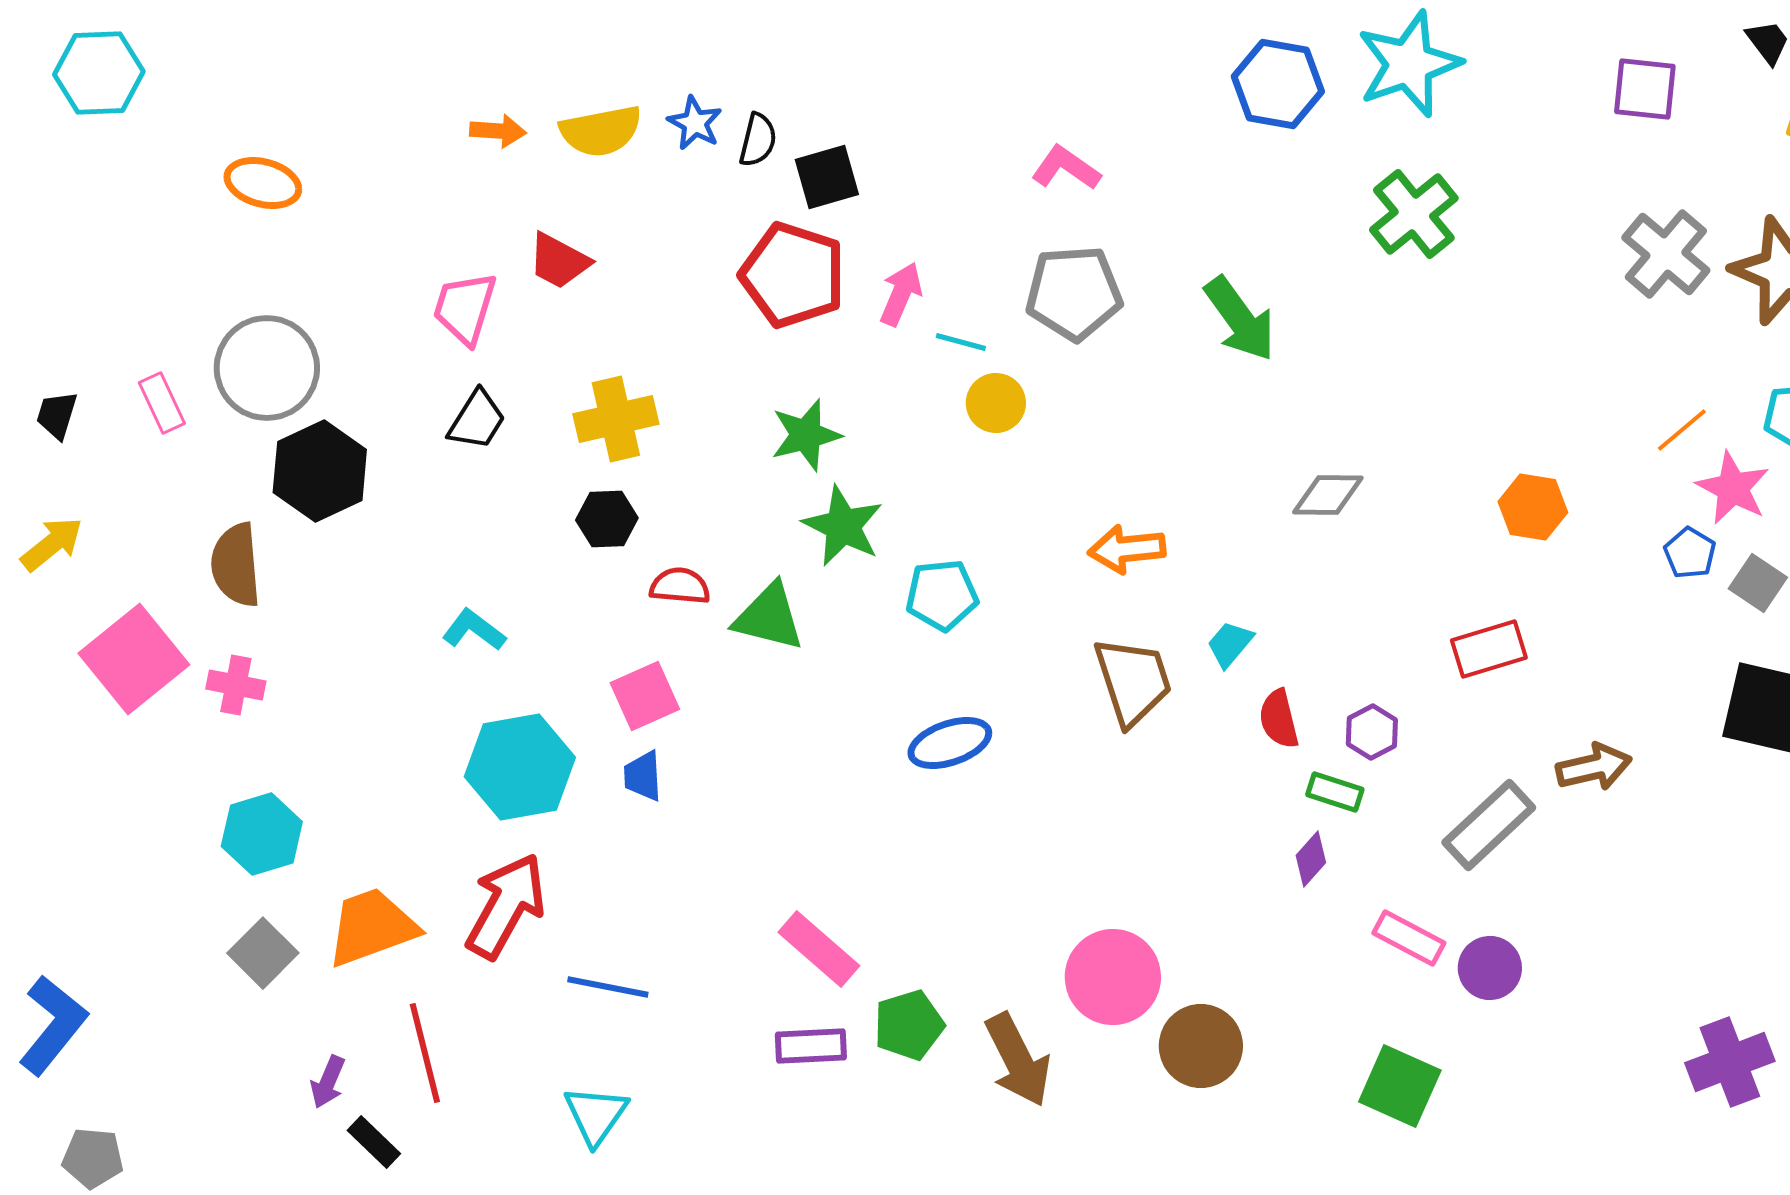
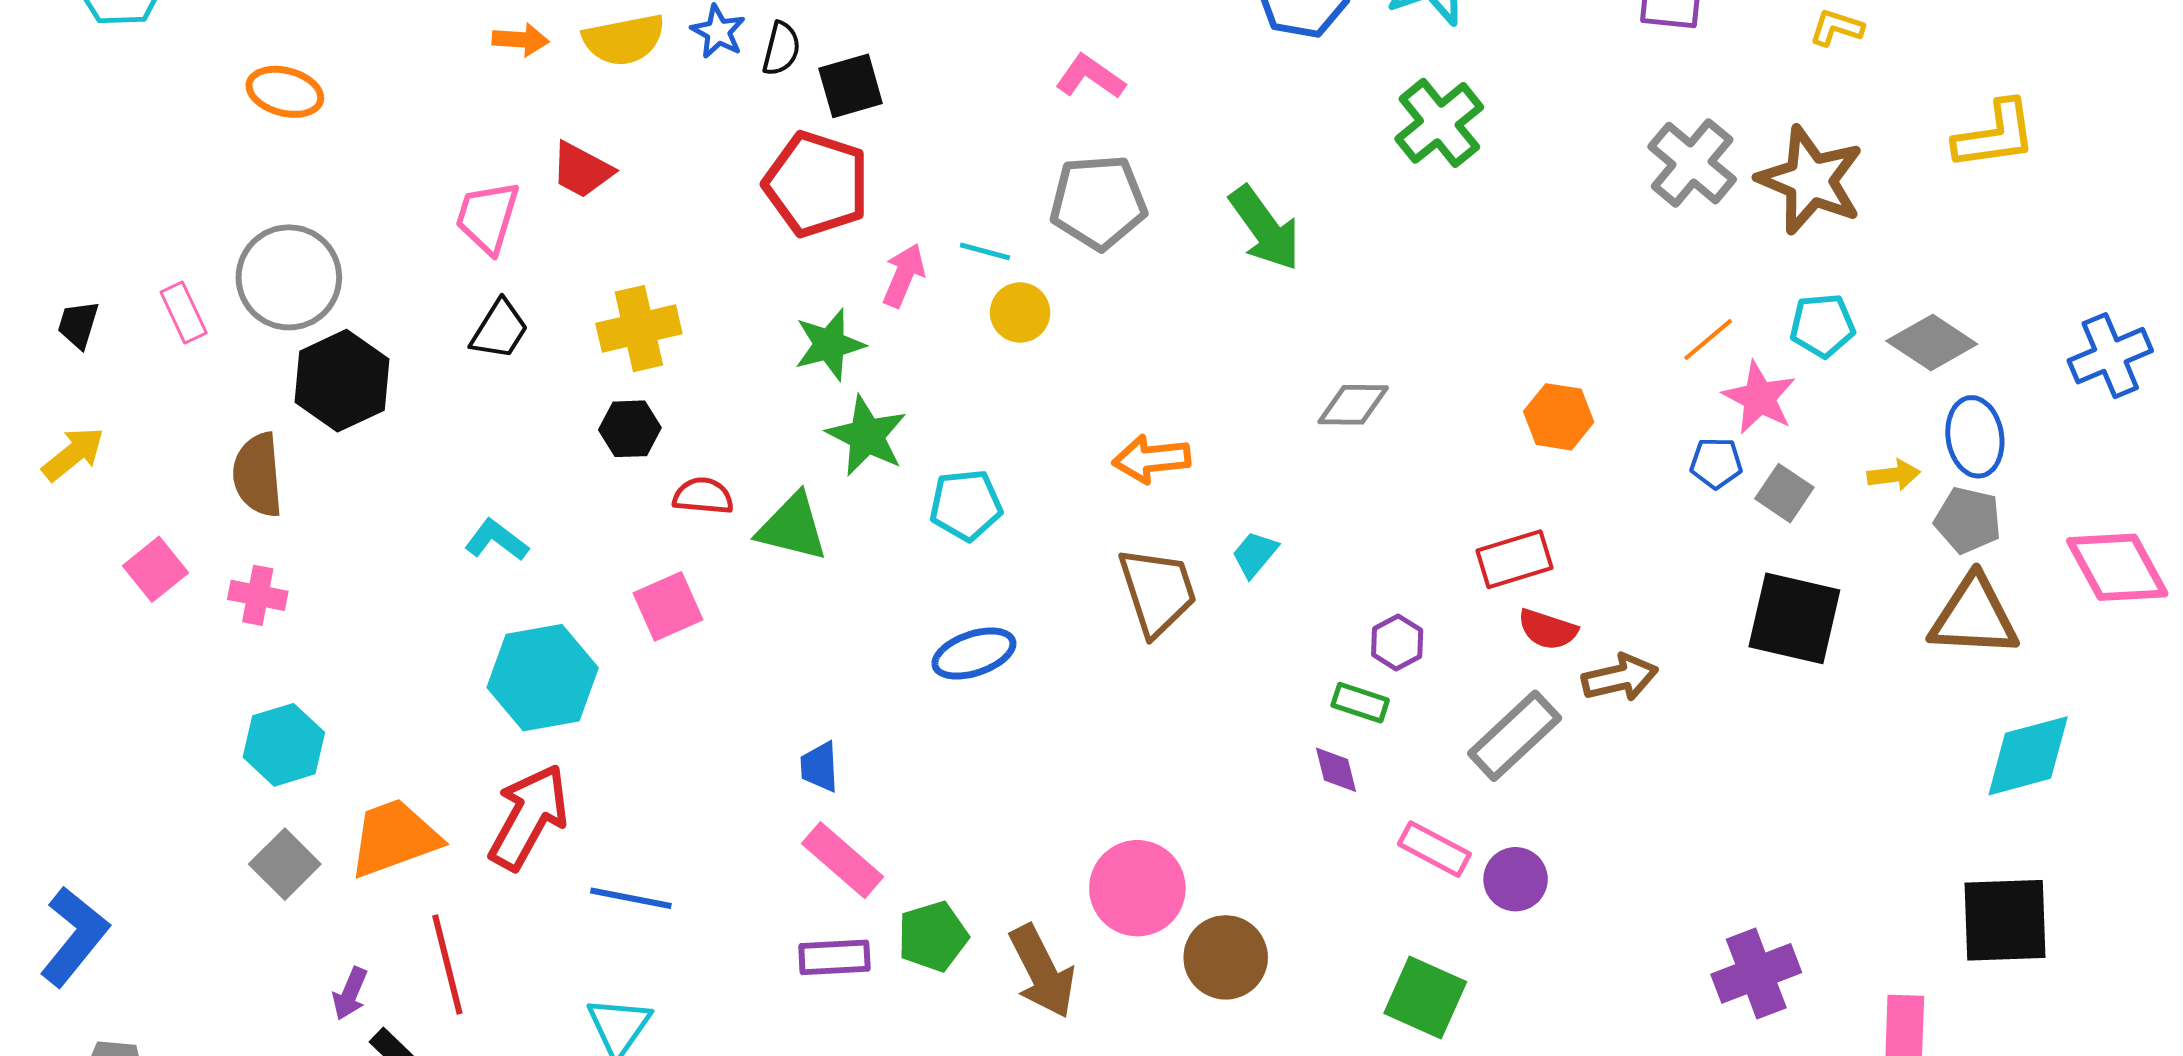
pink arrow: (901, 294) -> (904, 275), moved
blue pentagon: (1690, 553) -> (1716, 463), turned -30
pink square: (134, 659) -> (155, 569), size x0.6
red semicircle: (1279, 719) -> (1548, 629), moved, turned -58
blue trapezoid: (643, 776) -> (819, 767), moved
purple diamond: (1311, 859) -> (1336, 770), turned -56

